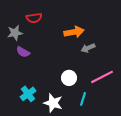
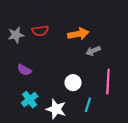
red semicircle: (34, 18) -> (40, 31), moved
purple semicircle: (23, 52) -> (24, 70), moved
pink line: (102, 77) -> (108, 82), turned -60

